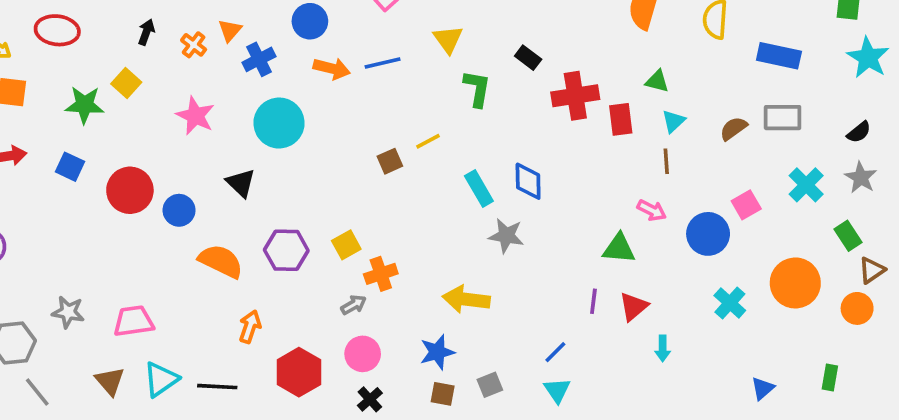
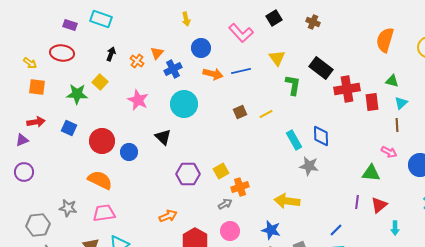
black rectangle: (528, 58) -> (321, 68), size x1.6
brown square: (390, 161) -> (240, 112), moved
orange semicircle: (221, 261) -> (100, 180), moved
orange arrow: (250, 327) -> (168, 216), turned 48
blue star: (437, 352) -> (271, 230), turned 30

